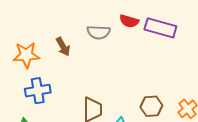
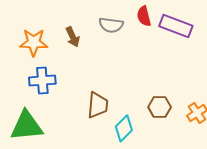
red semicircle: (129, 21) -> (144, 16), turned 54

